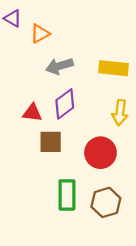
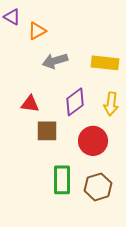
purple diamond: (65, 104) -> (75, 102), moved

